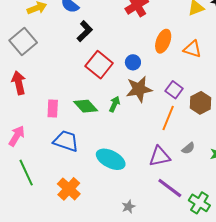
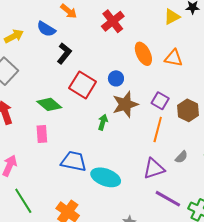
orange ellipse: (163, 41) -> (143, 54), turned -40
green diamond: (86, 106) -> (49, 104), moved
blue trapezoid: (66, 141) -> (74, 161), moved

